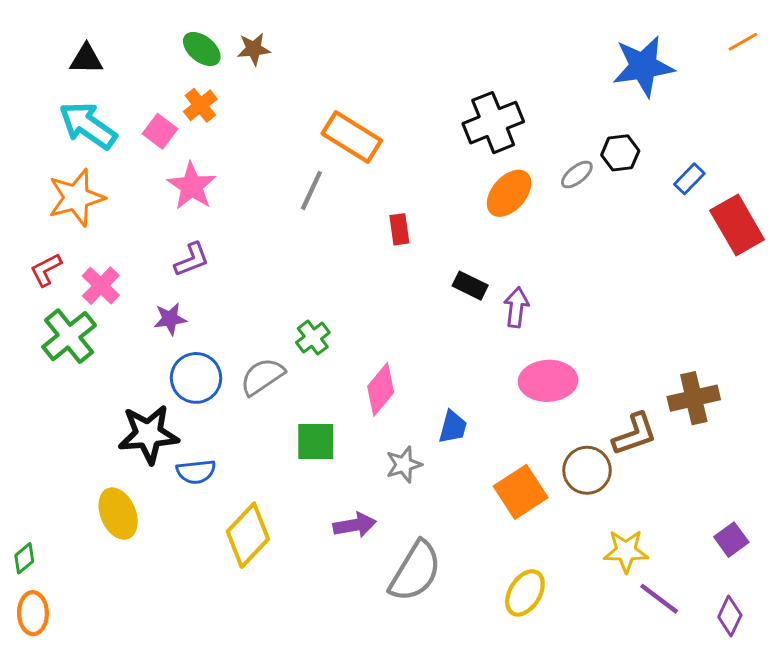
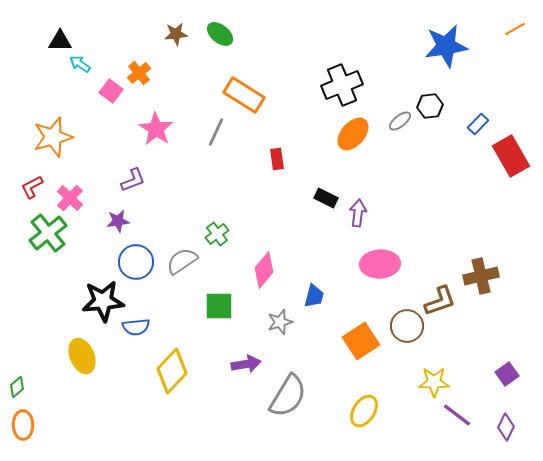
green ellipse: (202, 49) -> (220, 34), moved
cyan arrow: (88, 125) -> (80, 64), moved, size x0.5
pink star: (192, 186) -> (156, 129), moved

